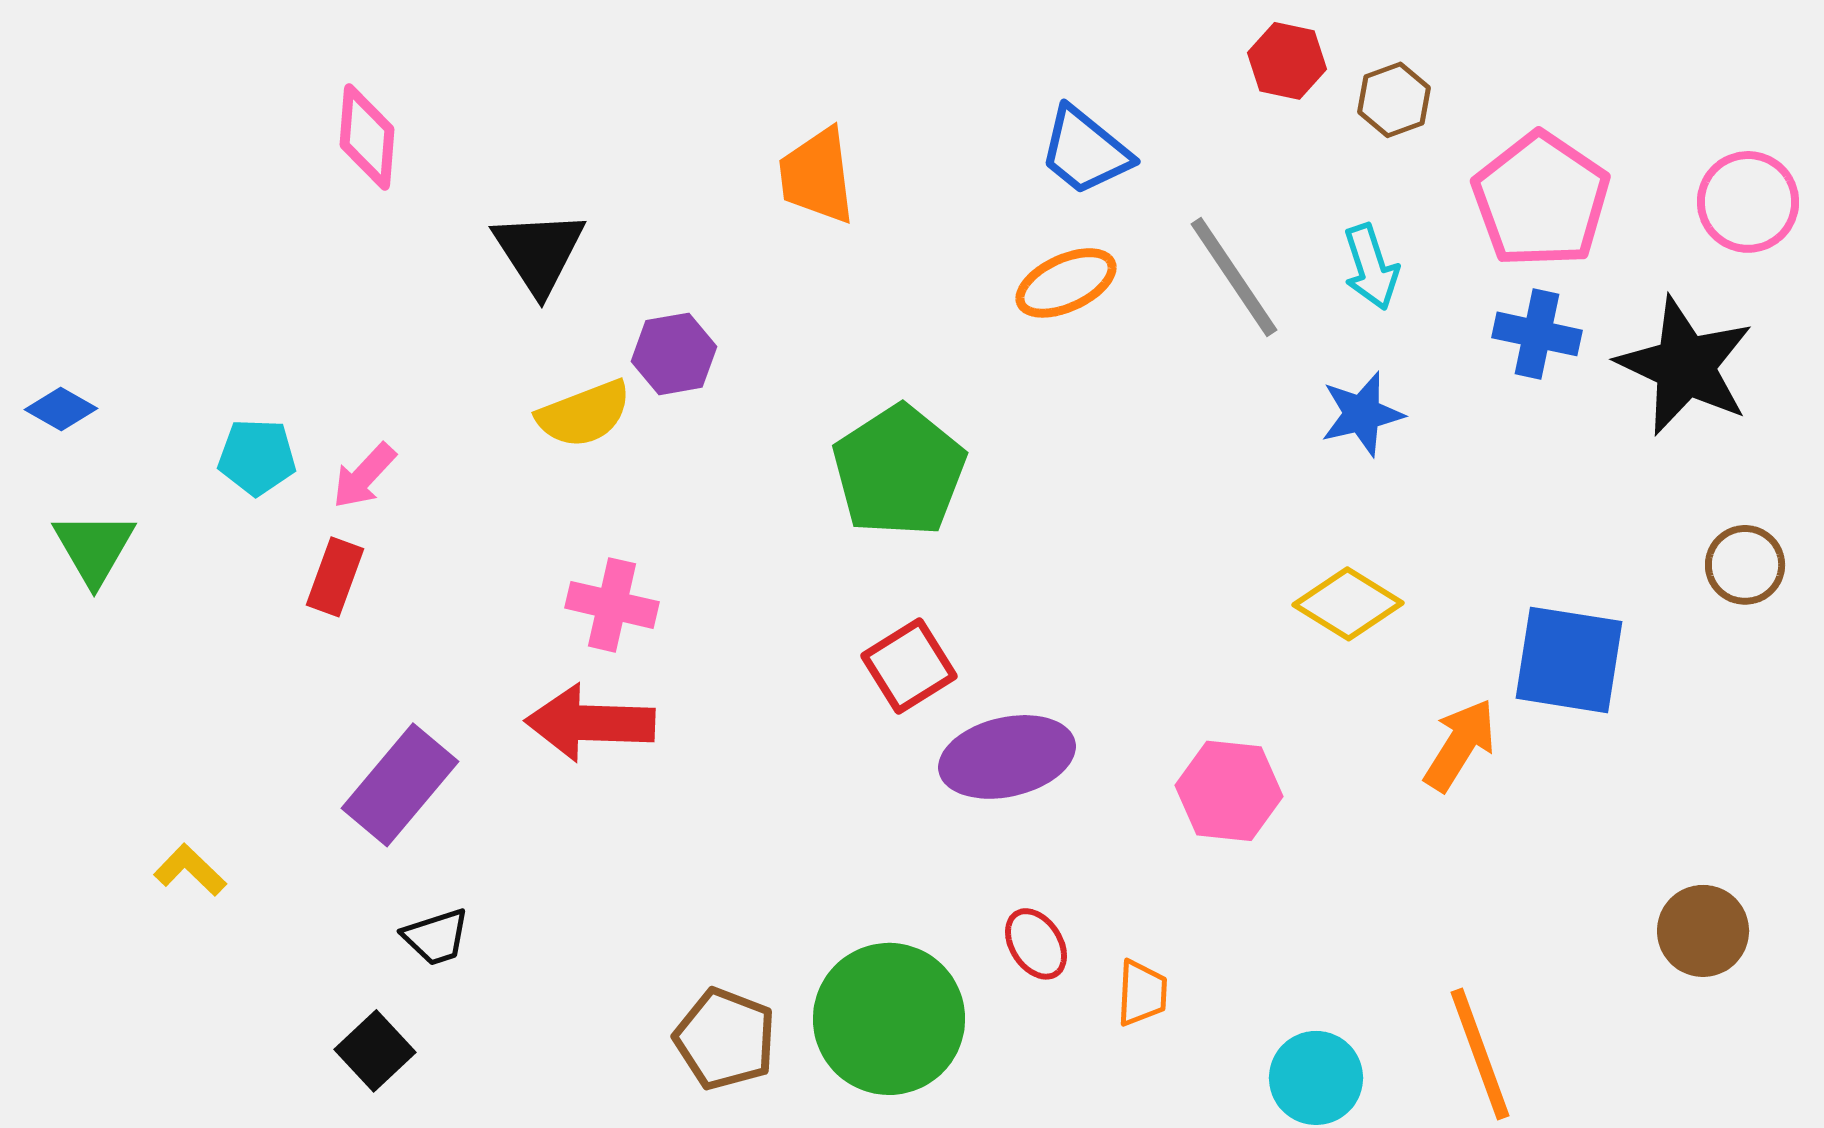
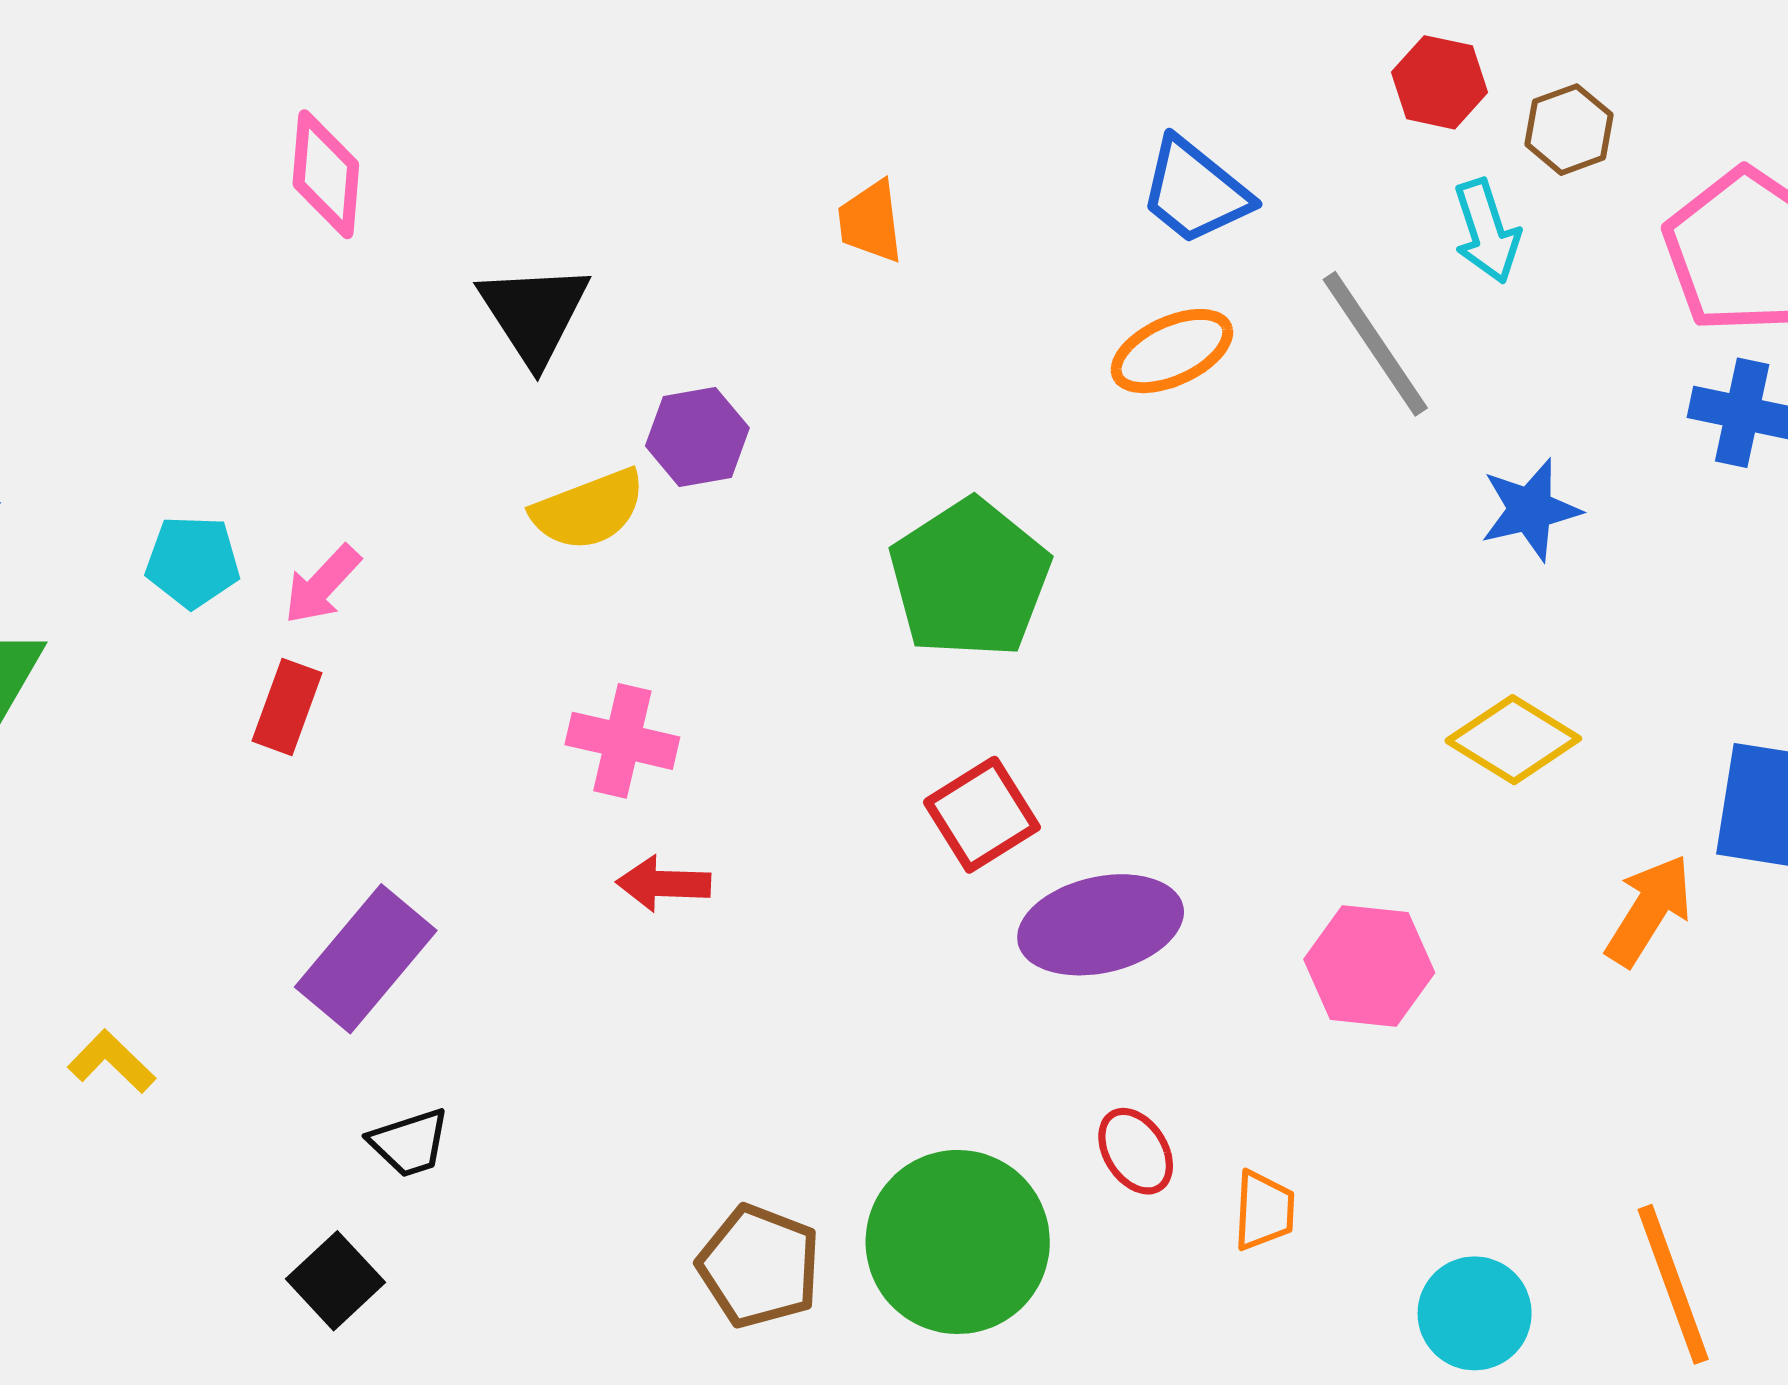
orange trapezoid: (817, 176) -> (871, 222), size x0.7
cyan arrow: (1371, 267) -> (1487, 231), moved
red arrow: (590, 723) -> (664, 884), moved, size x0.6

